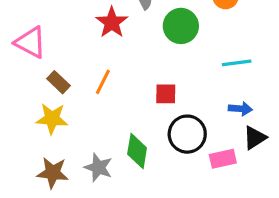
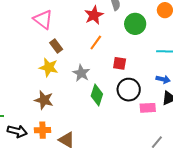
orange line: (103, 82) -> (96, 43), moved
gray star: (98, 167) -> (81, 73), moved

